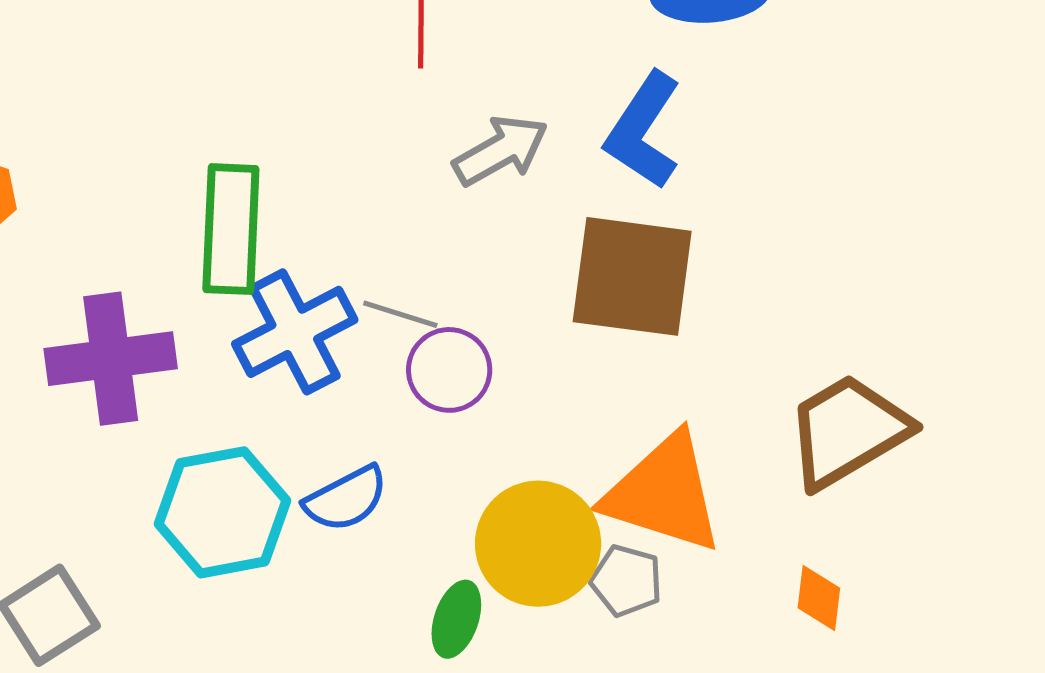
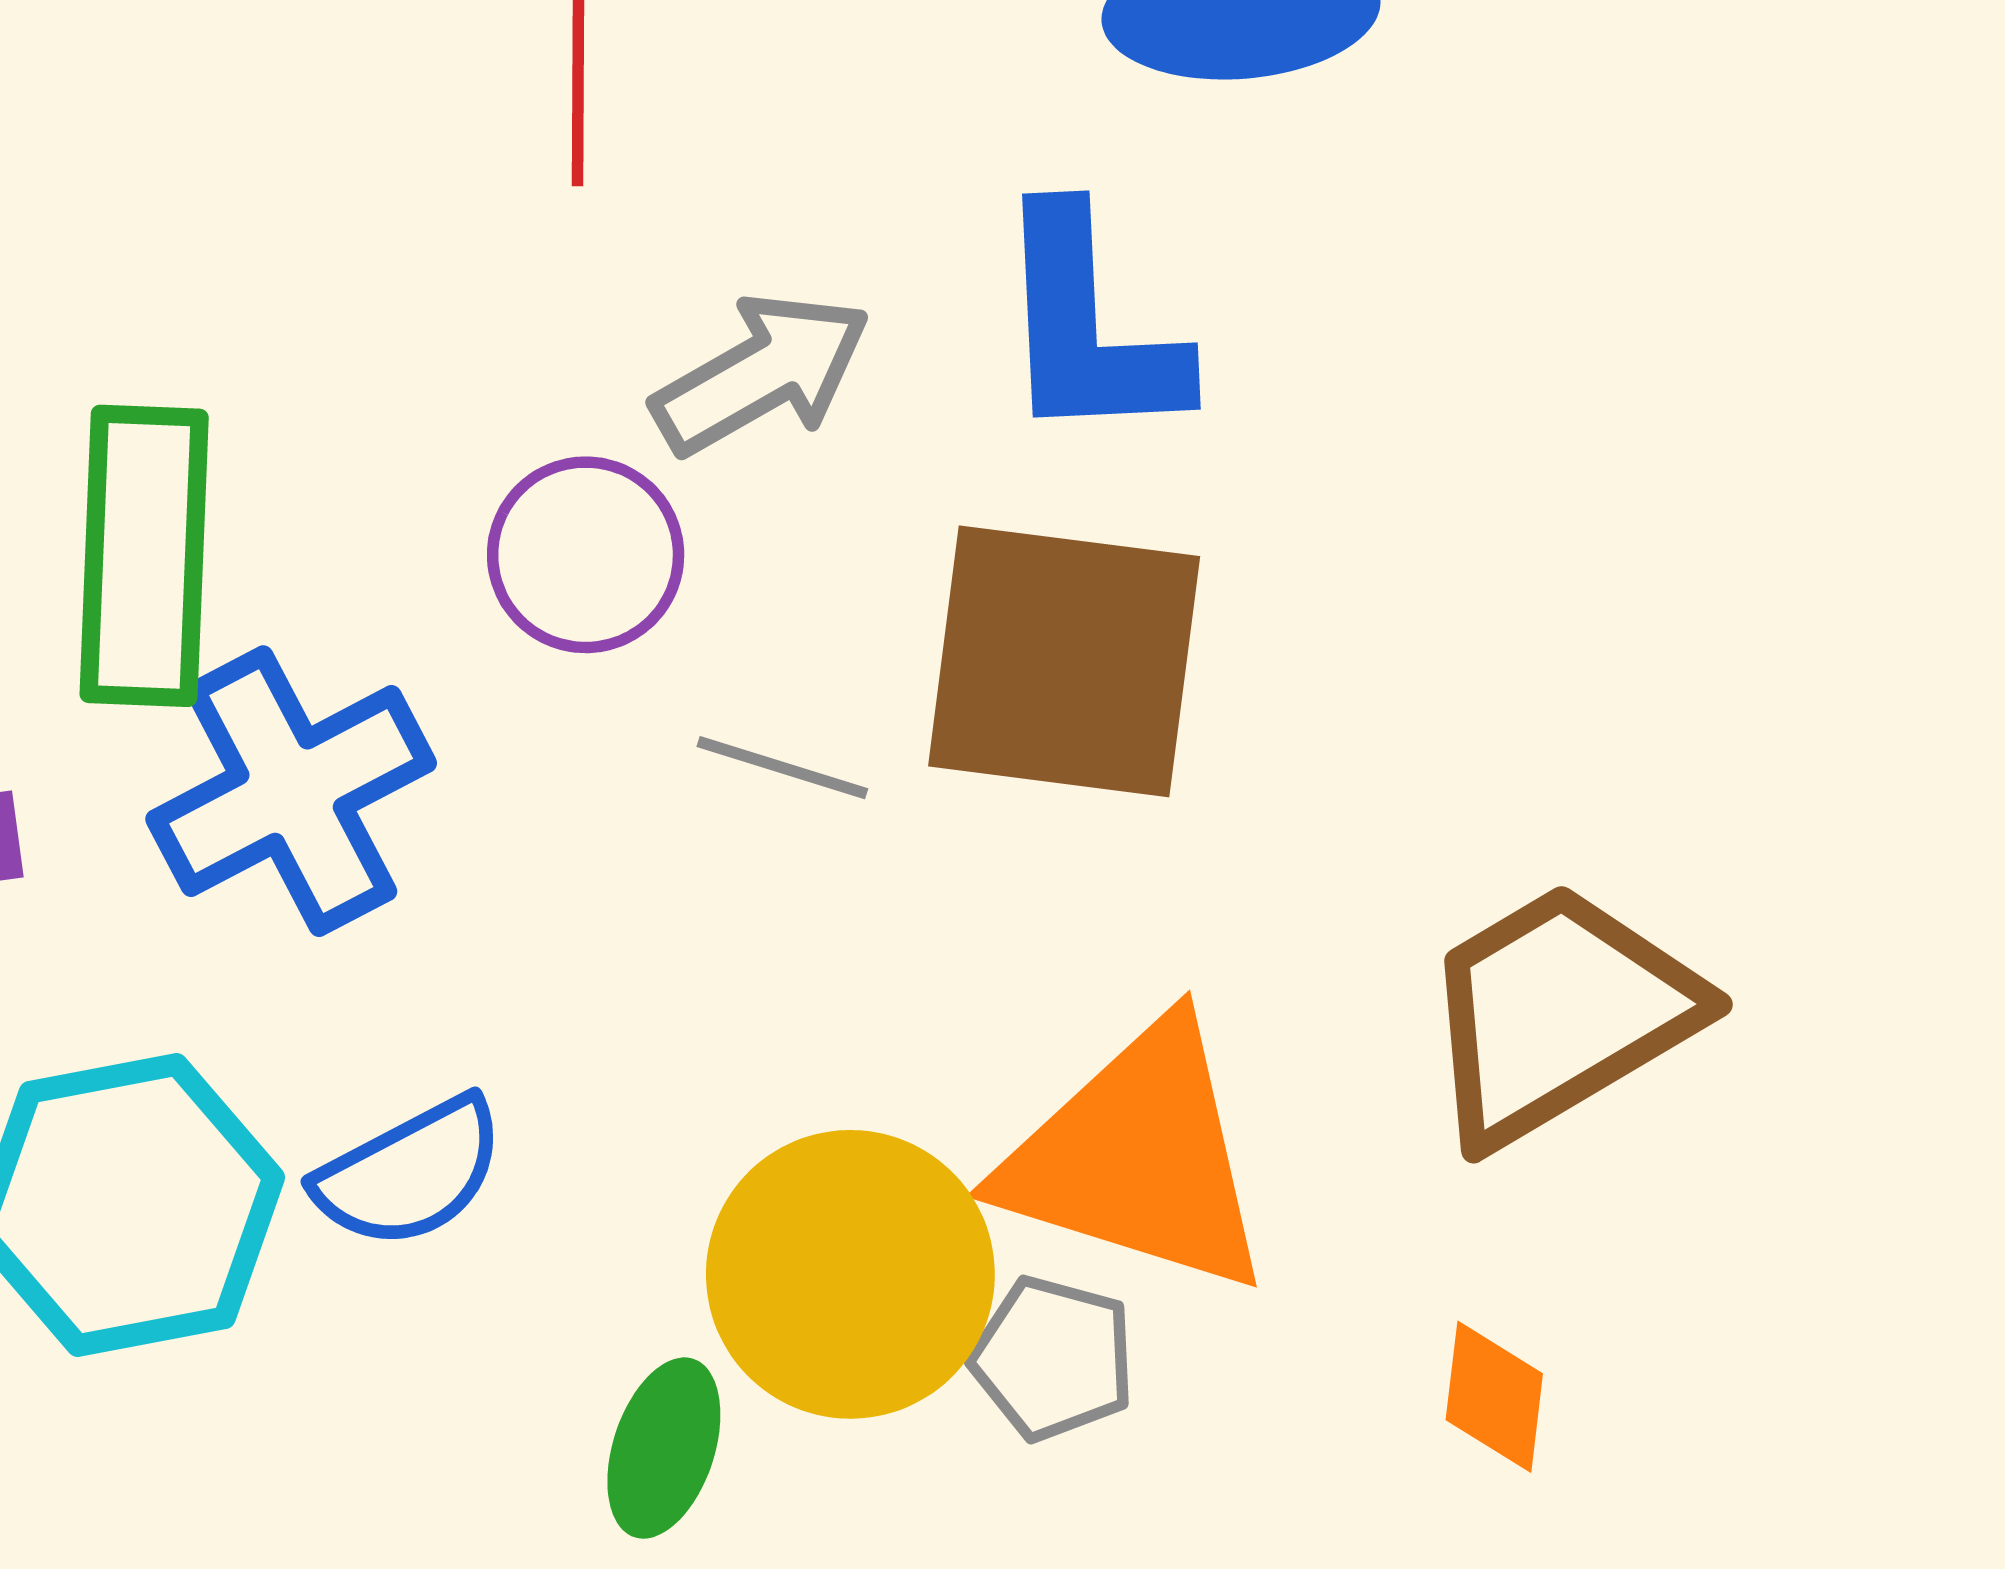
blue L-shape: (643, 131) -> (1088, 327), turned -36
gray line: (400, 314) -> (782, 768), moved
purple circle: (449, 370) -> (586, 555), moved

